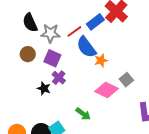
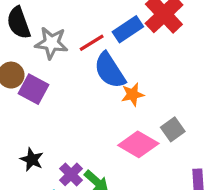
purple square: (52, 58) -> (33, 89), moved
purple cross: (59, 78) -> (71, 174), moved
black star: (44, 88) -> (32, 160), moved

